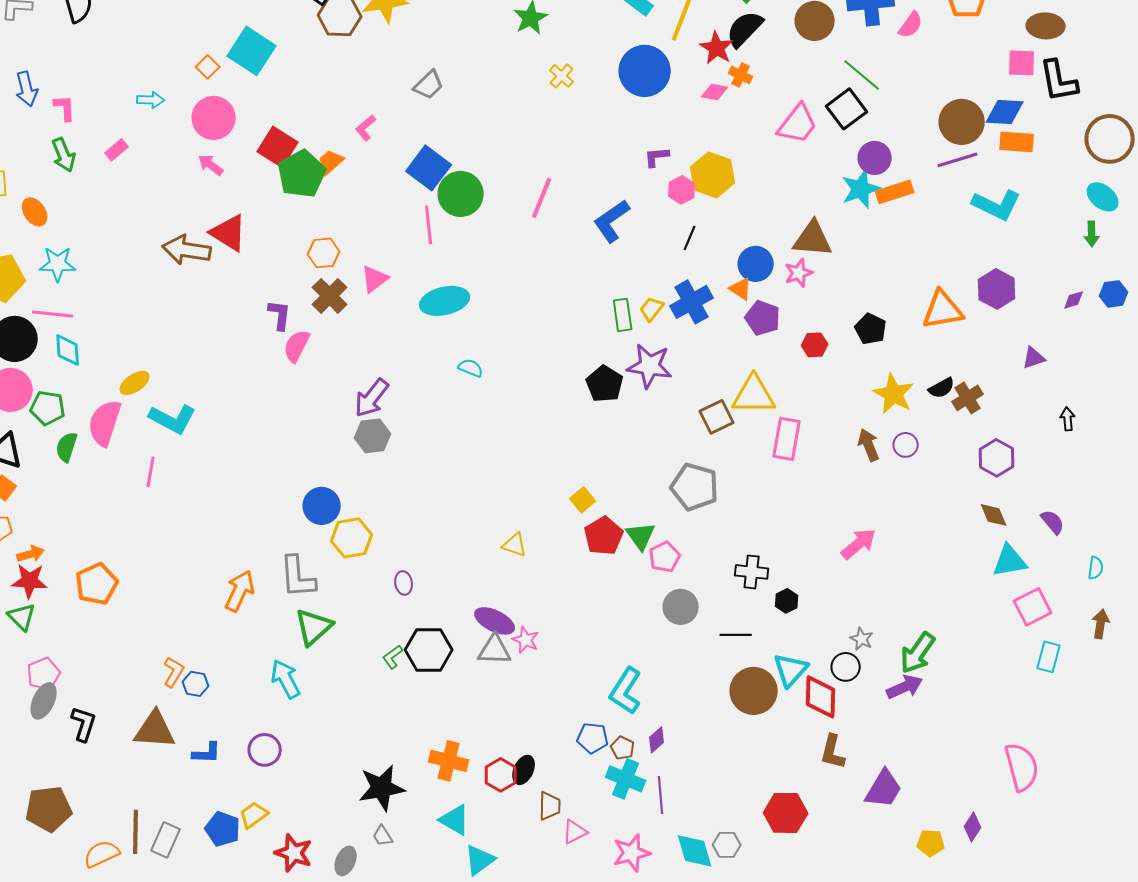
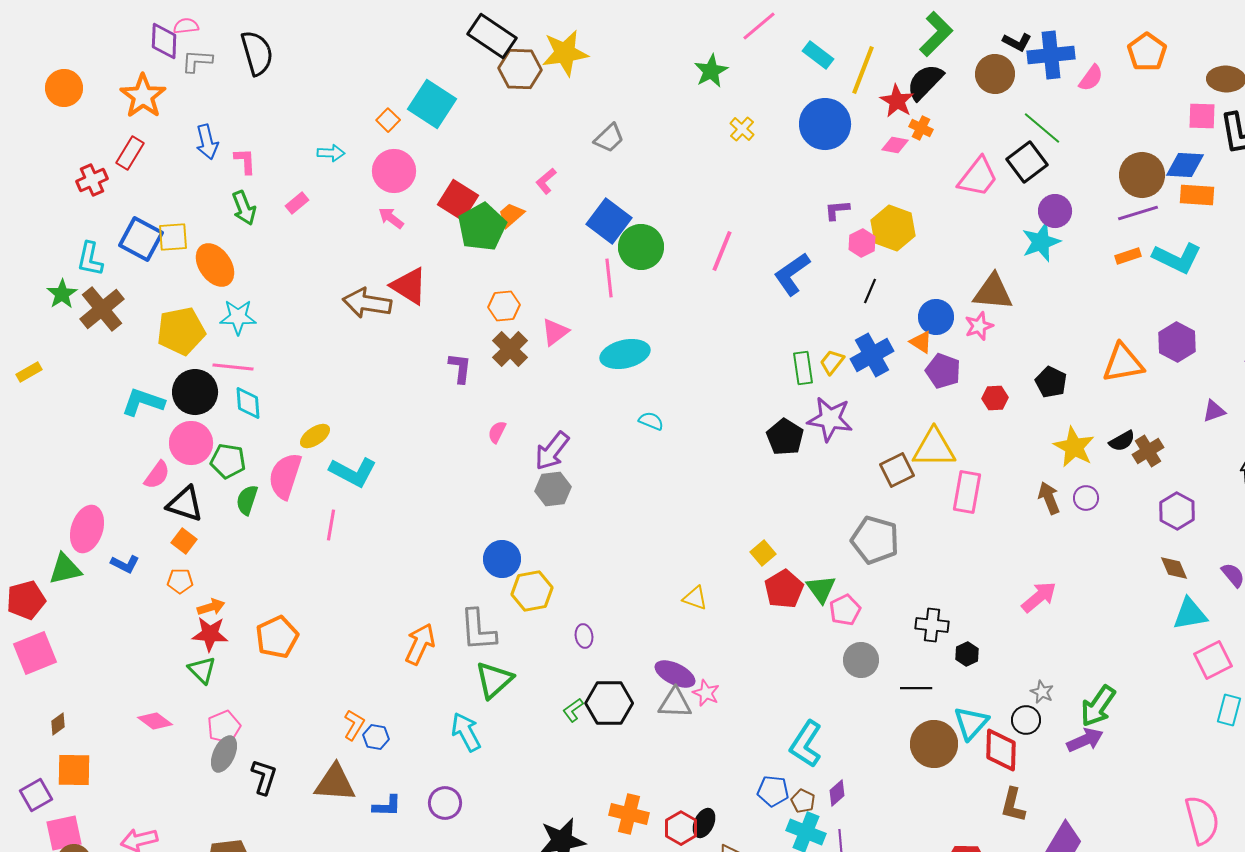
orange rectangle: (895, 192) -> (1128, 256), moved, size x0.7
orange ellipse: (35, 212) -> (215, 265), size x1.5
pink semicircle: (297, 346) -> (497, 432), moved, size x0.7

